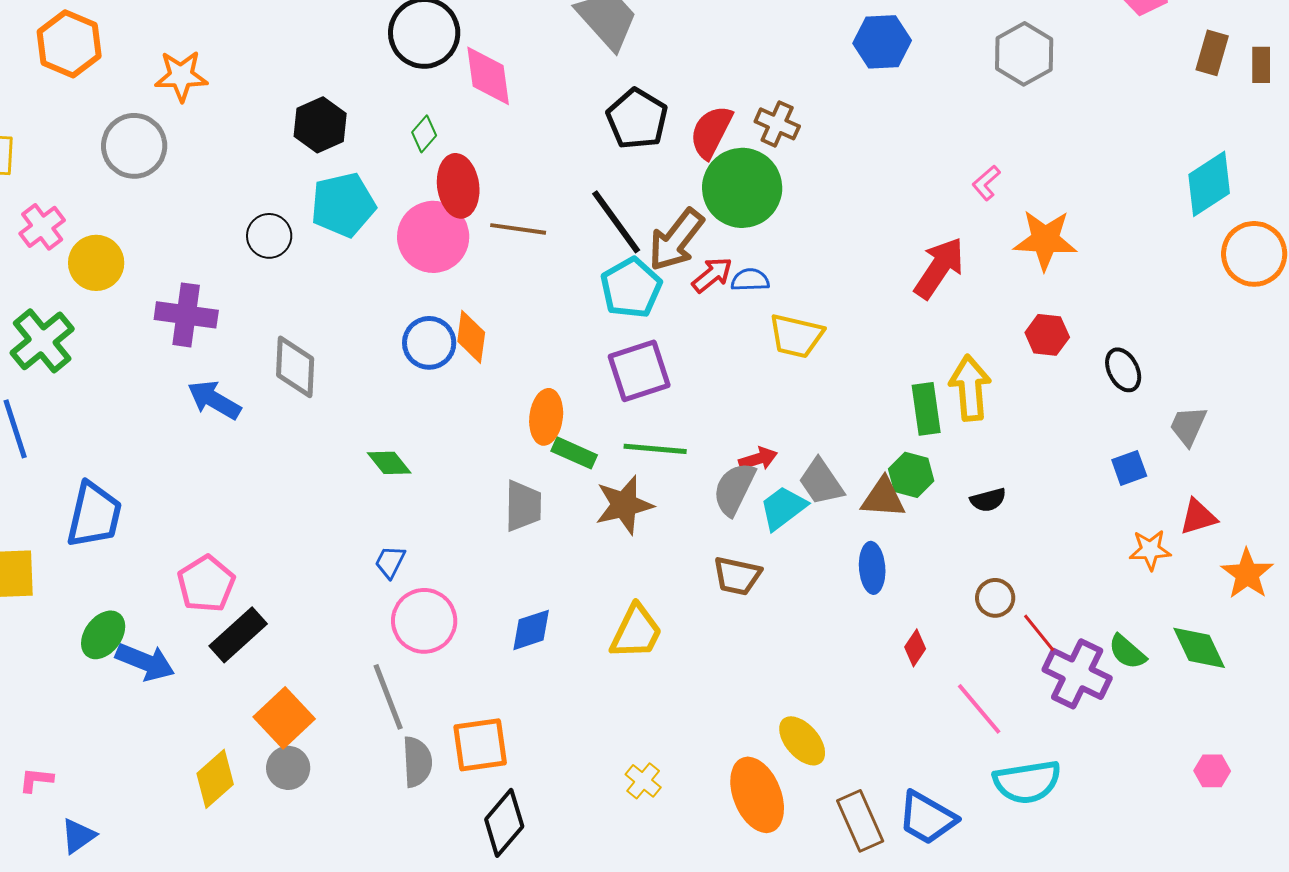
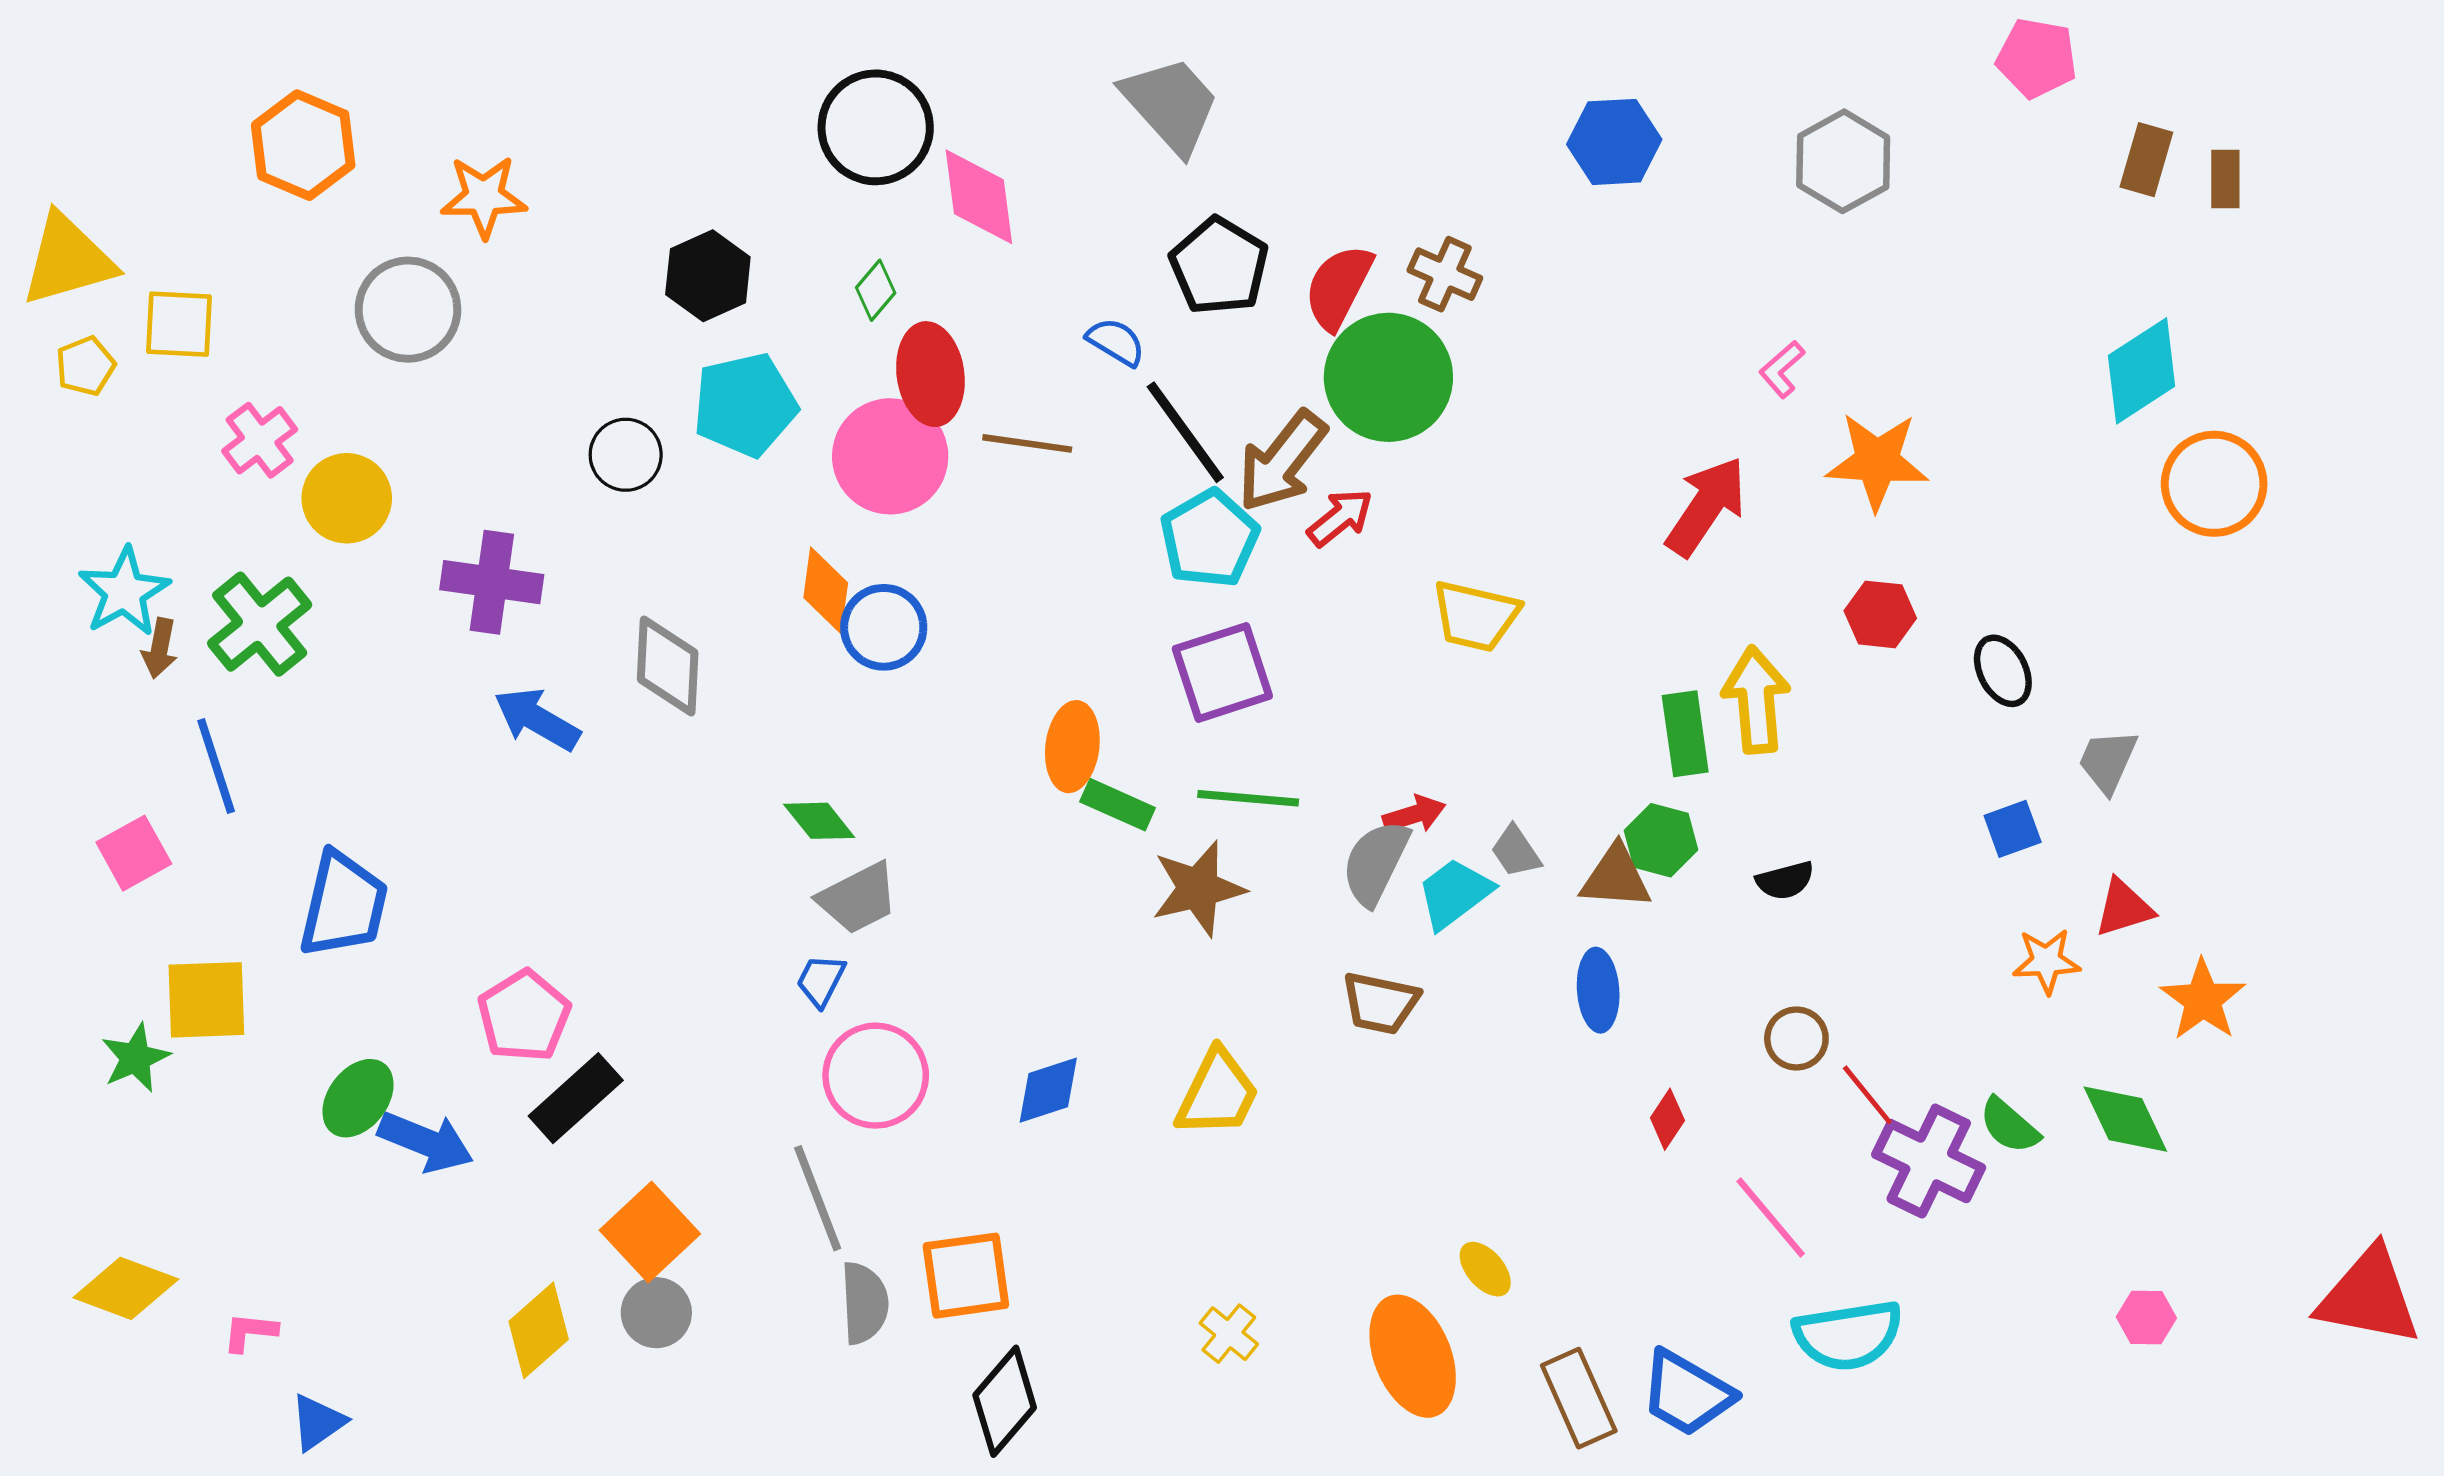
blue semicircle: (750, 280) -> (1116, 342), moved, turned 33
orange diamond: (471, 337) -> (826, 590), moved
gray trapezoid: (821, 482) -> (1516, 851), size x0.7
gray trapezoid: (523, 506) -> (858, 898), moved, turned 62
yellow ellipse: (802, 741) -> (1485, 1269), size x0.7

